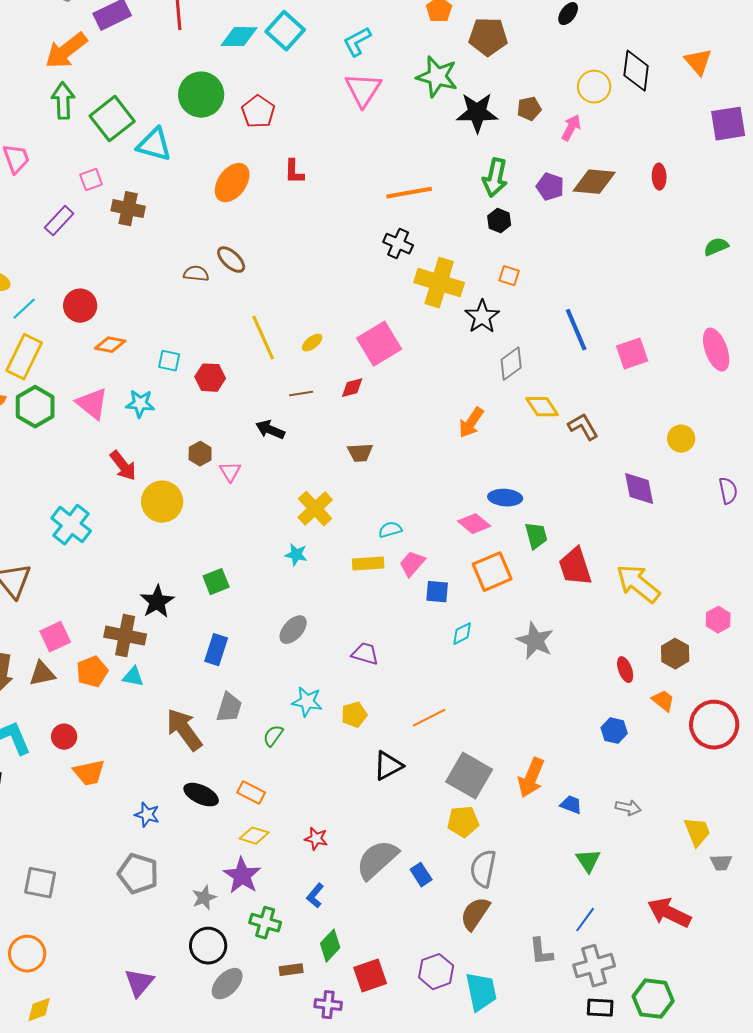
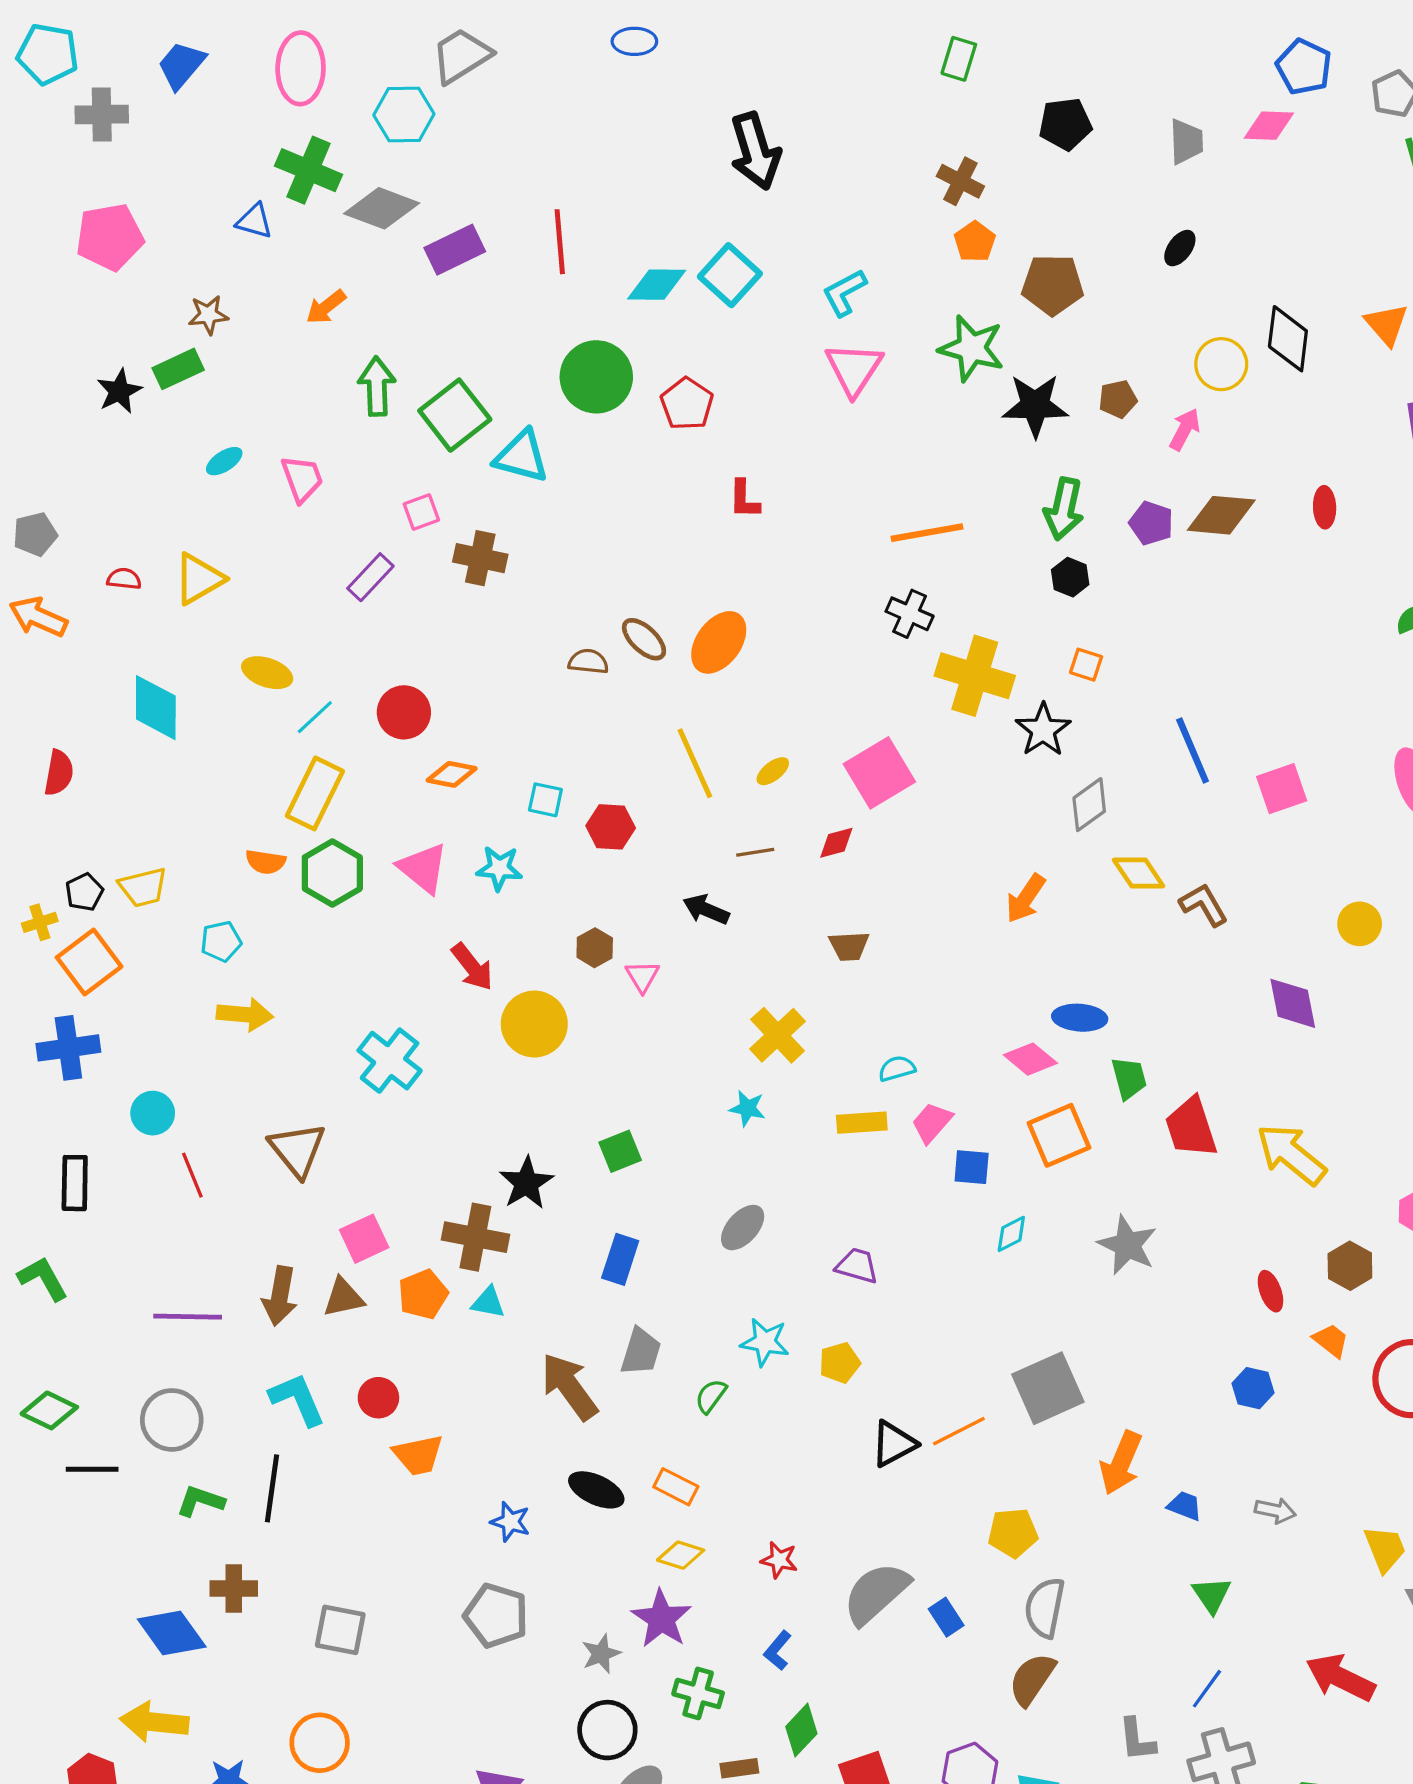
orange arrow: (66, 51) -> (326, 307), moved, size x0.6
orange ellipse: (232, 183) -> (719, 642), moved
orange line: (429, 718) -> (959, 1431), moved
gray square: (469, 776) -> (1048, 1388), moved, turned 36

